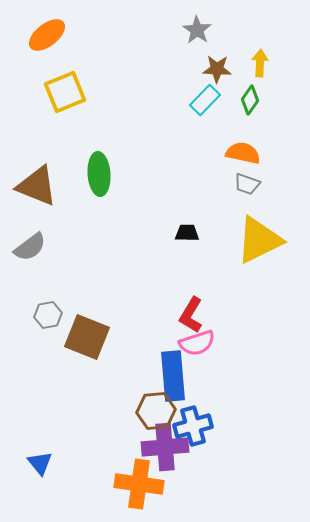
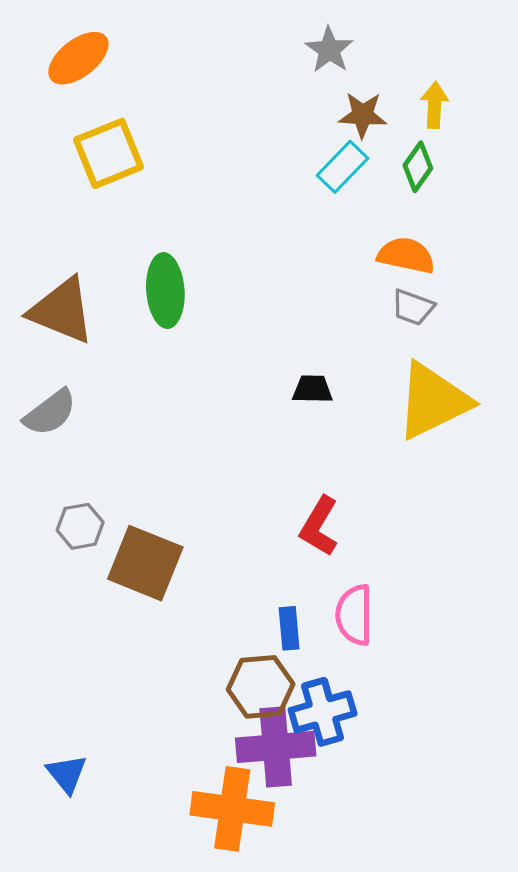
pink semicircle: (197, 343) -> (354, 615), moved, turned 108
blue rectangle: (173, 376) -> (289, 628), size x0.5

